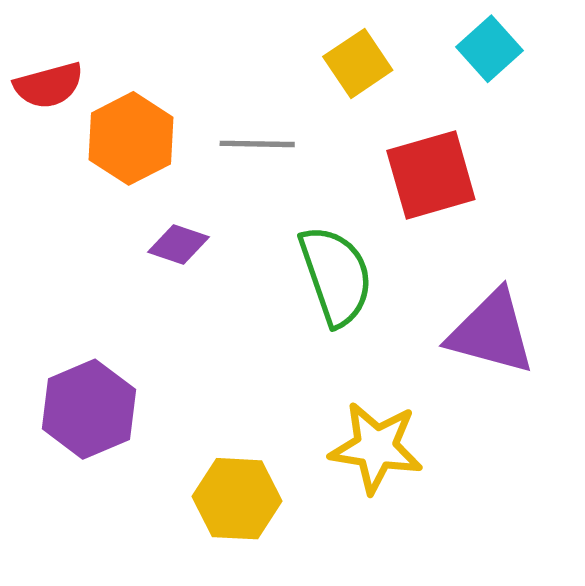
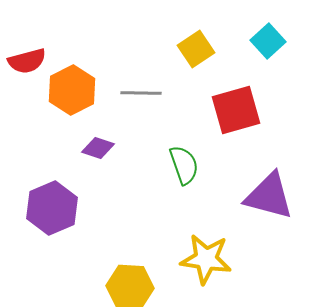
green semicircle: (336, 276) -> (184, 165), size x0.7
purple hexagon: (89, 409) -> (52, 208), moved

